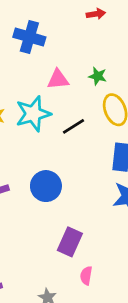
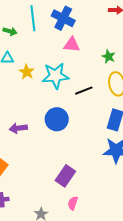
pink triangle: (58, 79) -> (72, 45), moved
blue circle: (46, 186) -> (57, 119), moved

